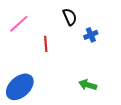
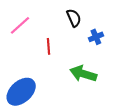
green arrow: (88, 85) -> (83, 74), moved, size x1.4

